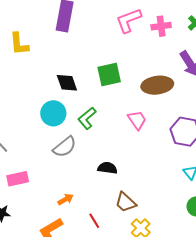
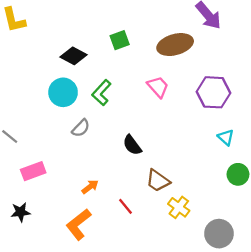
green square: (109, 75) -> (120, 40), size x0.7
black diamond: (67, 83) -> (74, 56), turned -35
gray semicircle: (65, 147) -> (81, 128), size x0.7
black semicircle: (107, 168) -> (132, 145), turned -126

